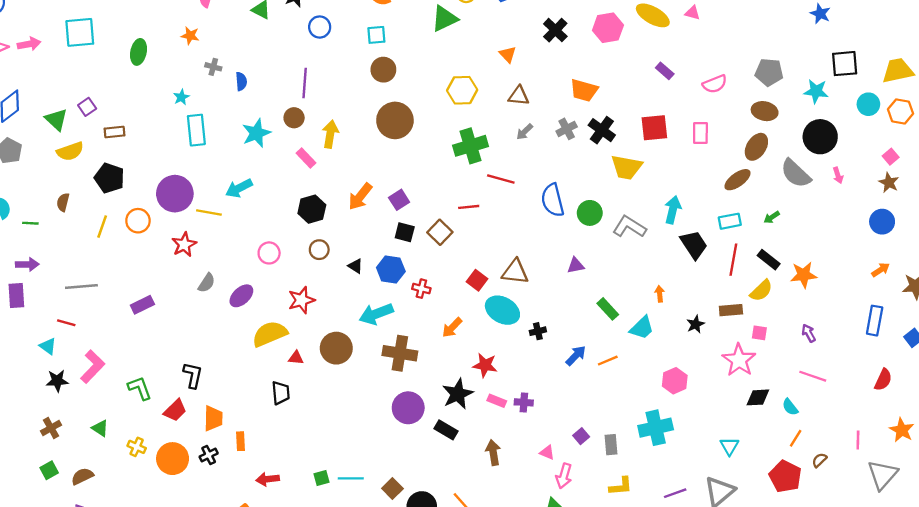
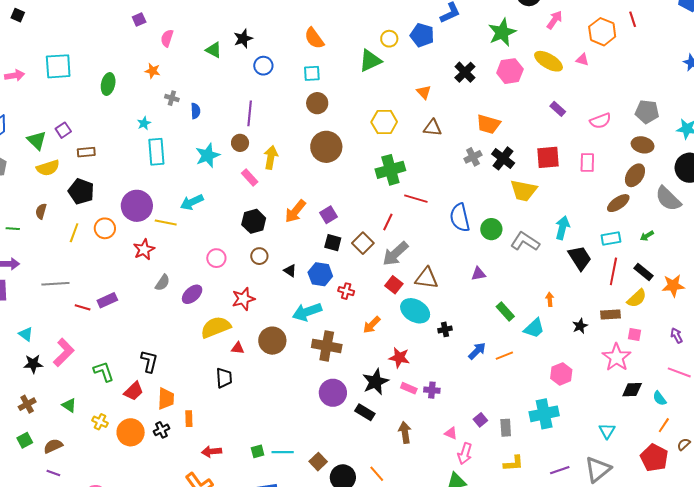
gray arrow: (525, 132) -> (395, 254), moved, size x1.8
red line: (469, 207) -> (388, 222), turned -60
red line: (66, 323) -> (83, 307), moved

